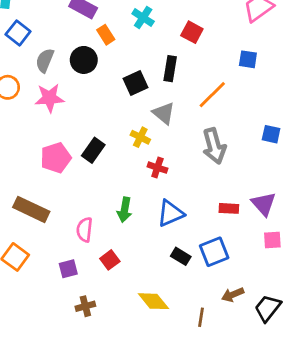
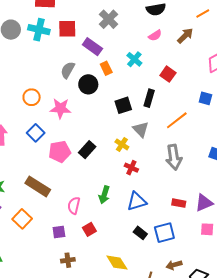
blue square: (18, 33) -> (36, 133), moved
gray semicircle: (45, 60) -> (68, 70), moved
purple triangle: (264, 204) -> (204, 203), turned 42

